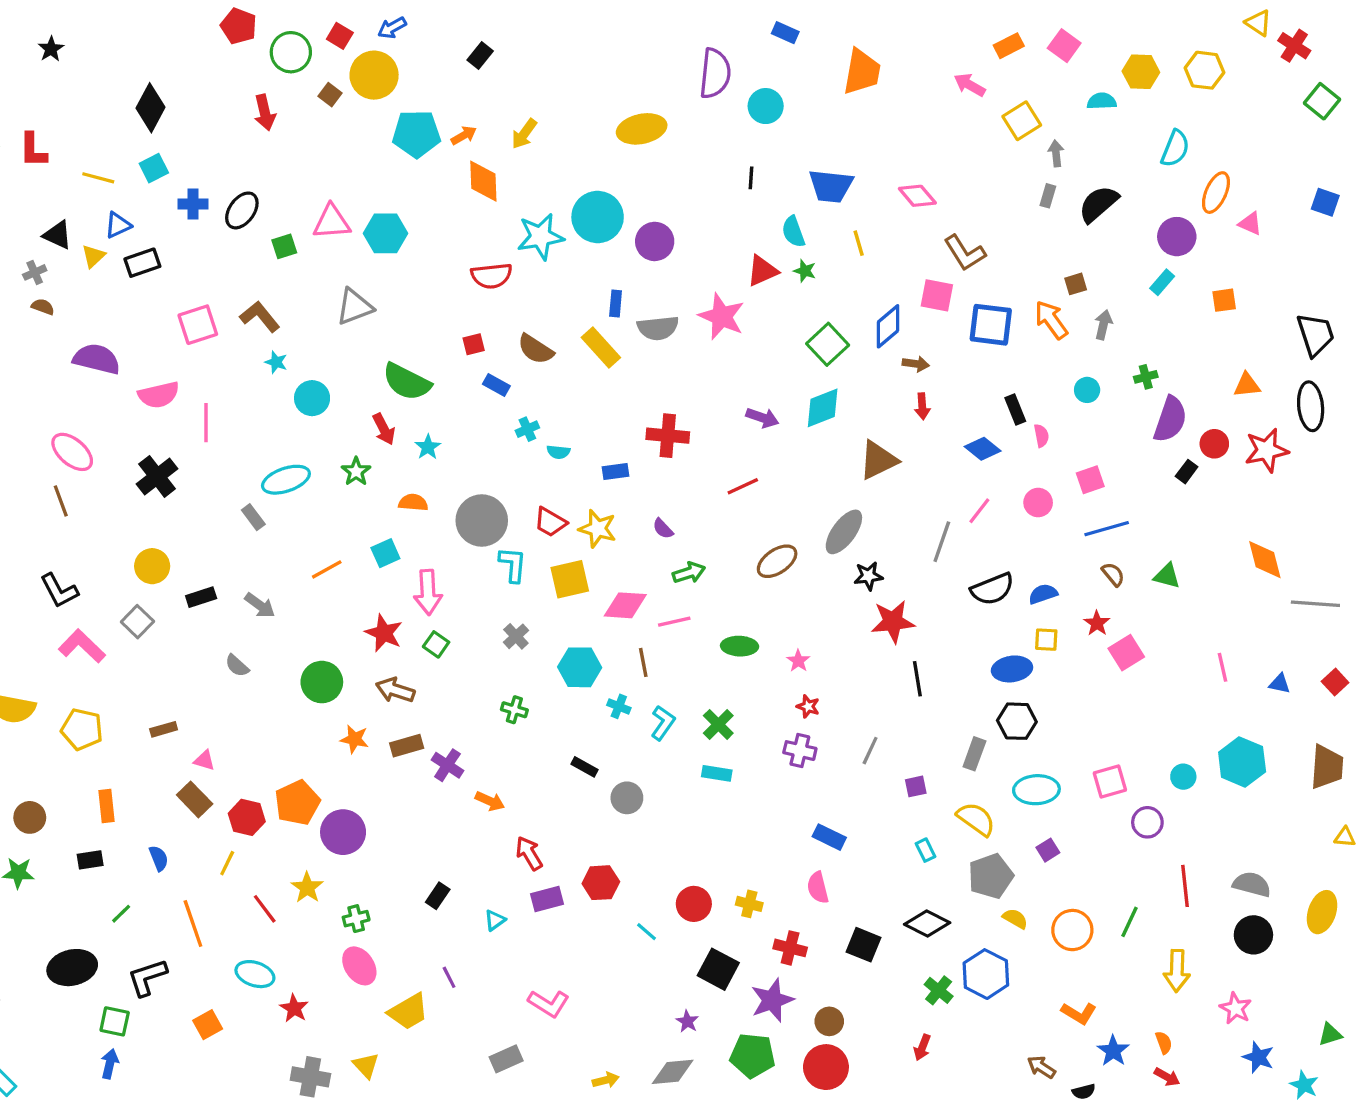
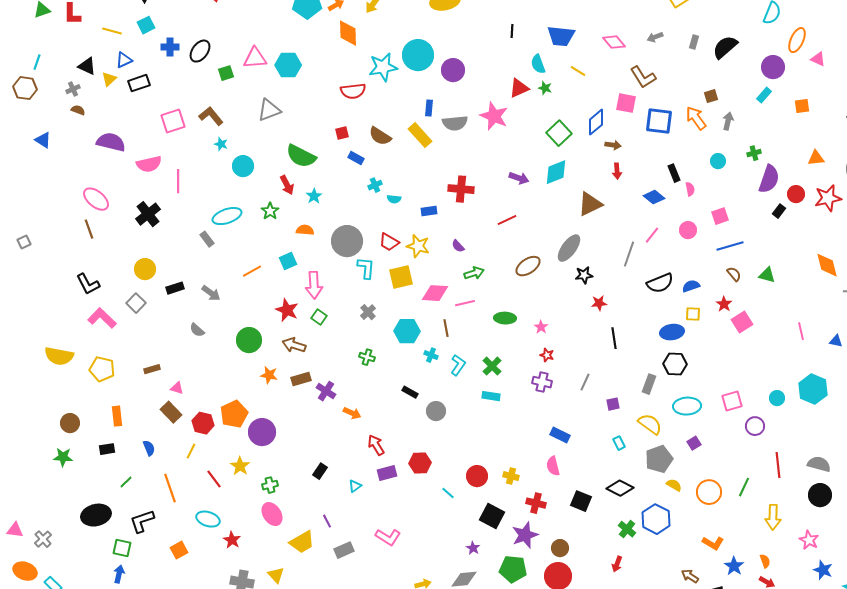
gray arrow: (1056, 153) -> (655, 37), moved, turned -105
yellow line: (859, 243) -> (578, 71), turned -42
red star: (893, 622) -> (599, 303), size x0.6
gray rectangle: (506, 1059) -> (344, 550), moved

